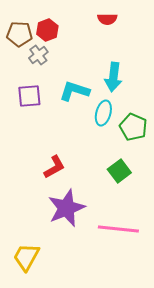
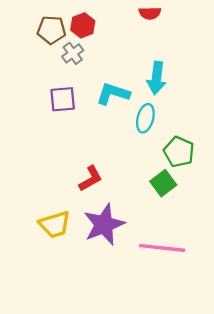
green pentagon: (133, 127) -> (179, 152), moved
yellow trapezoid: (26, 257) -> (55, 224), moved, turned -136

